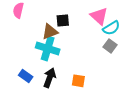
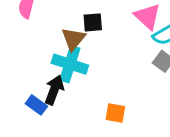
brown triangle: (50, 32) -> (73, 39), turned -30
black arrow: (50, 78) -> (54, 90), moved

